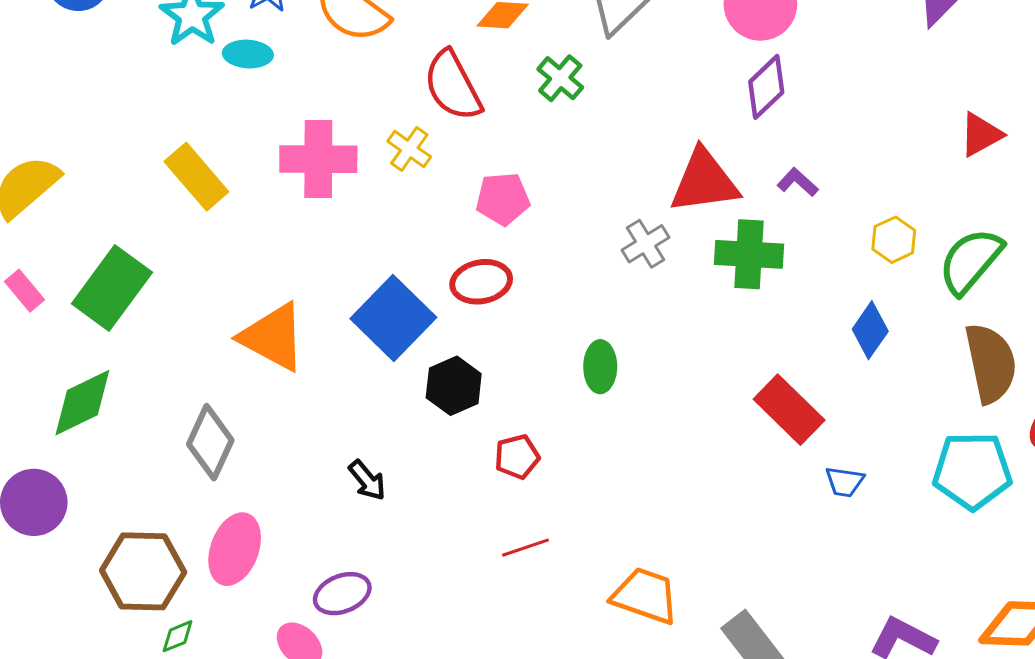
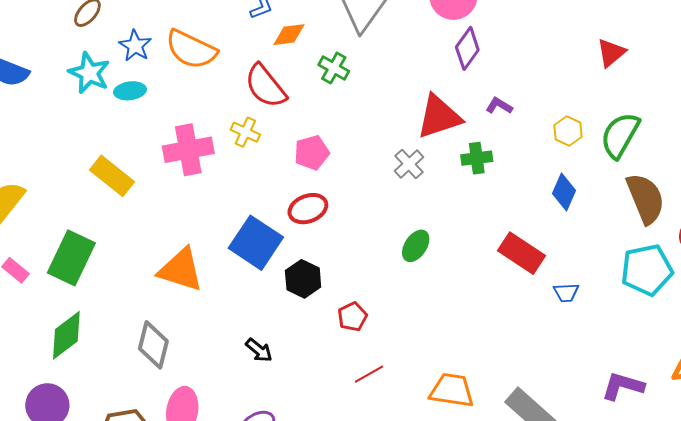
green cross: (749, 254) -> (477, 158), size x0.7
green ellipse: (600, 367) -> (416, 246), moved, turned 44

